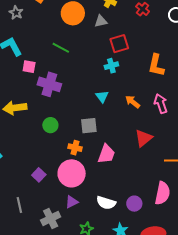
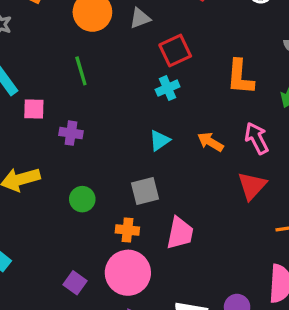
green line: (61, 48) -> (81, 71), turned 54
purple cross: (49, 84) -> (71, 133), size x0.6
cyan triangle: (102, 96) -> (160, 140), turned 40
red triangle: (144, 138) -> (252, 186), moved

